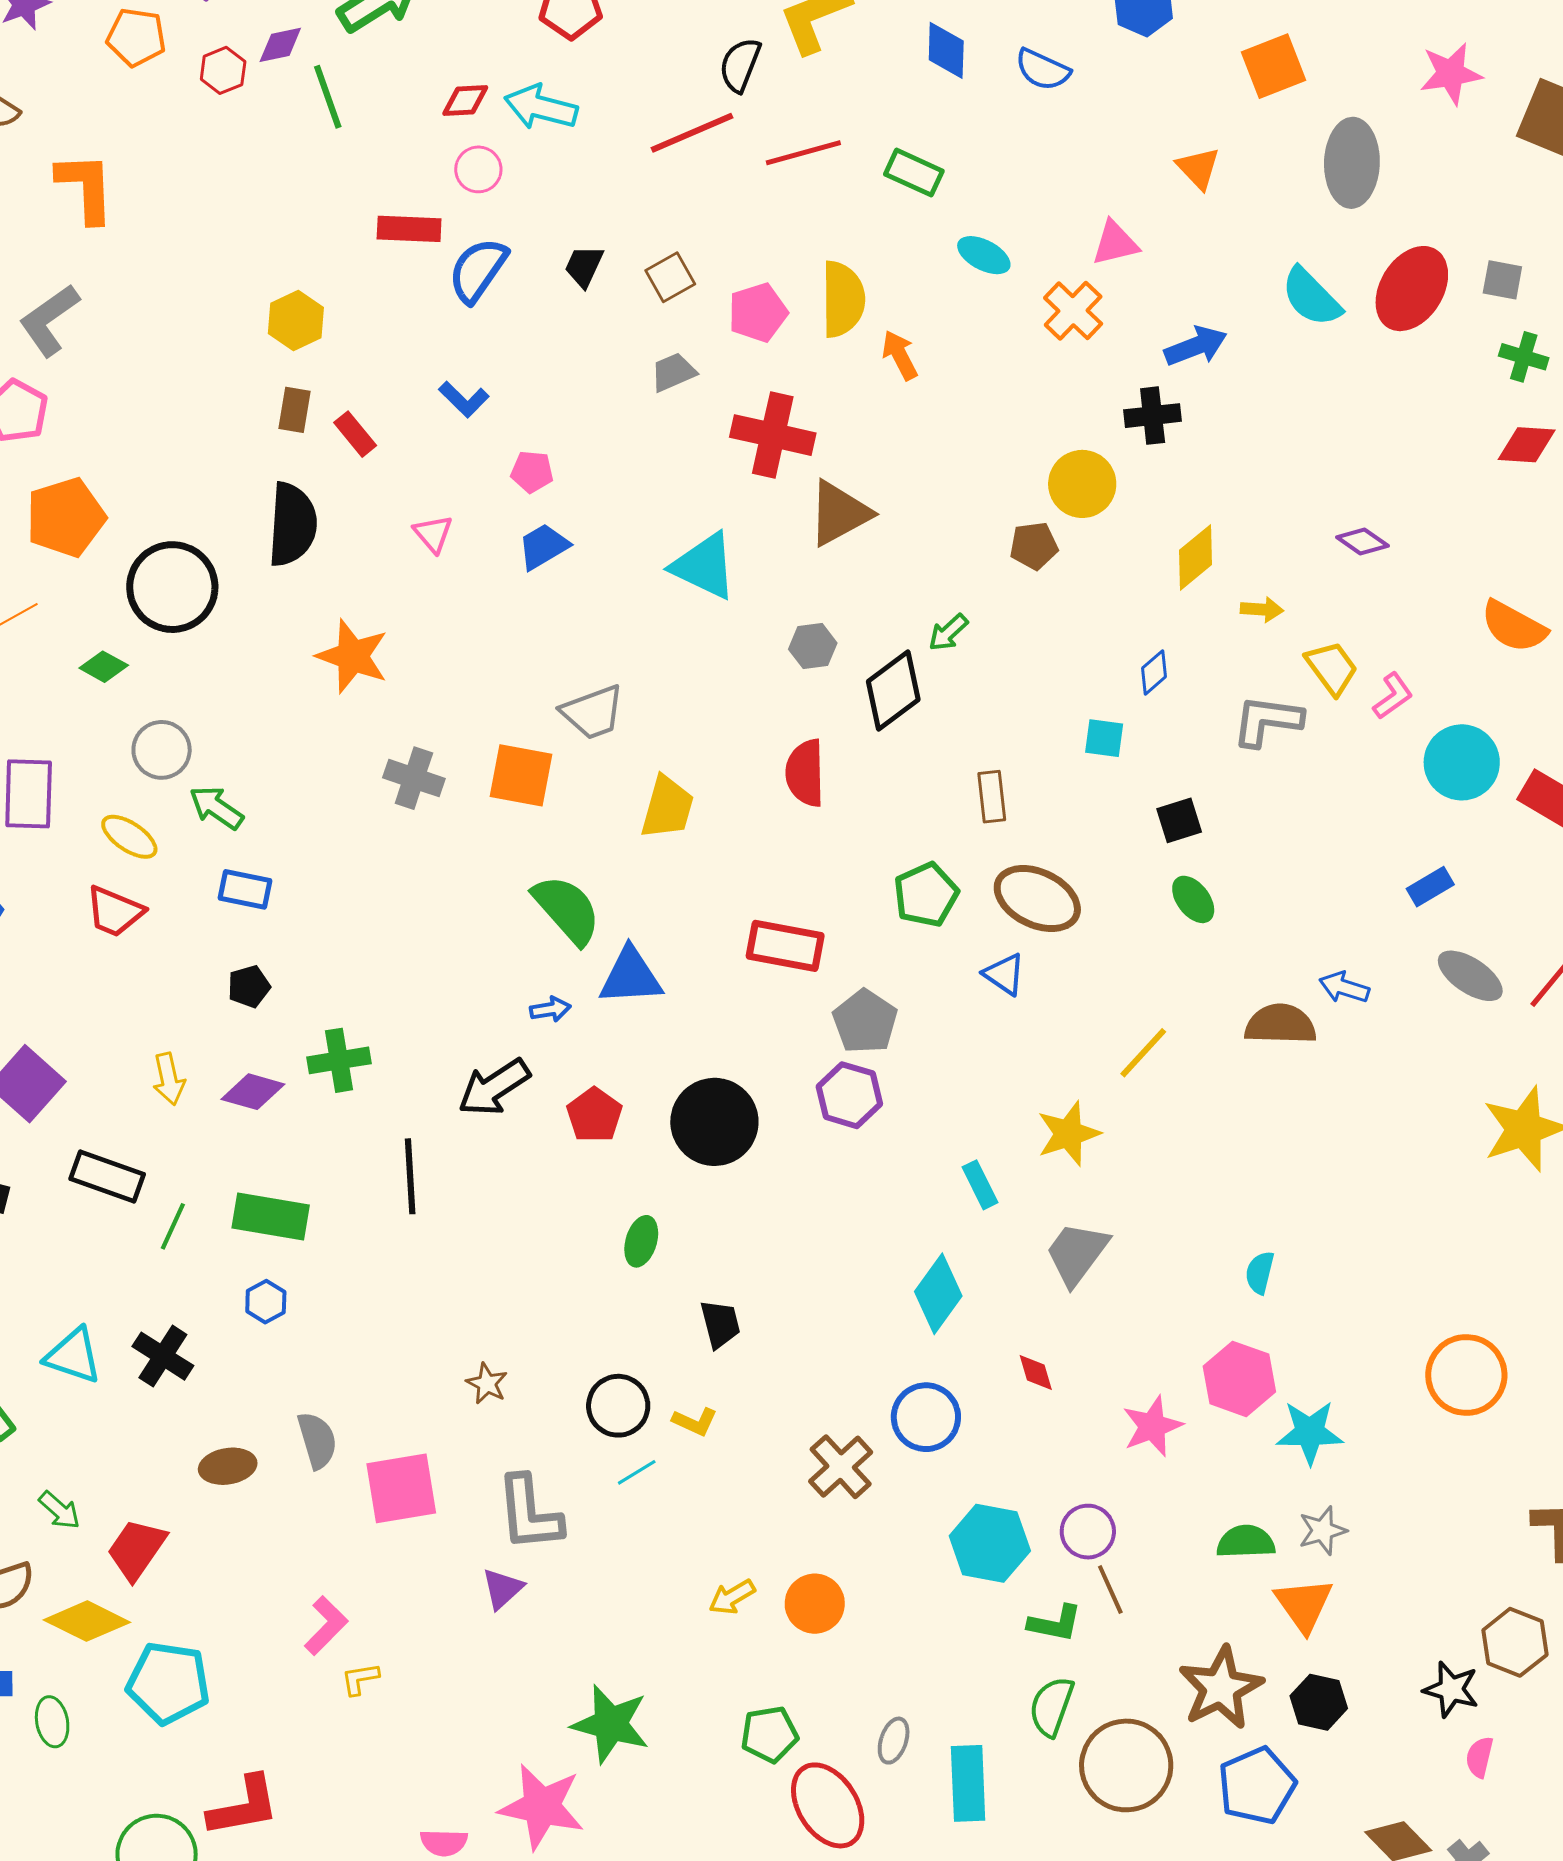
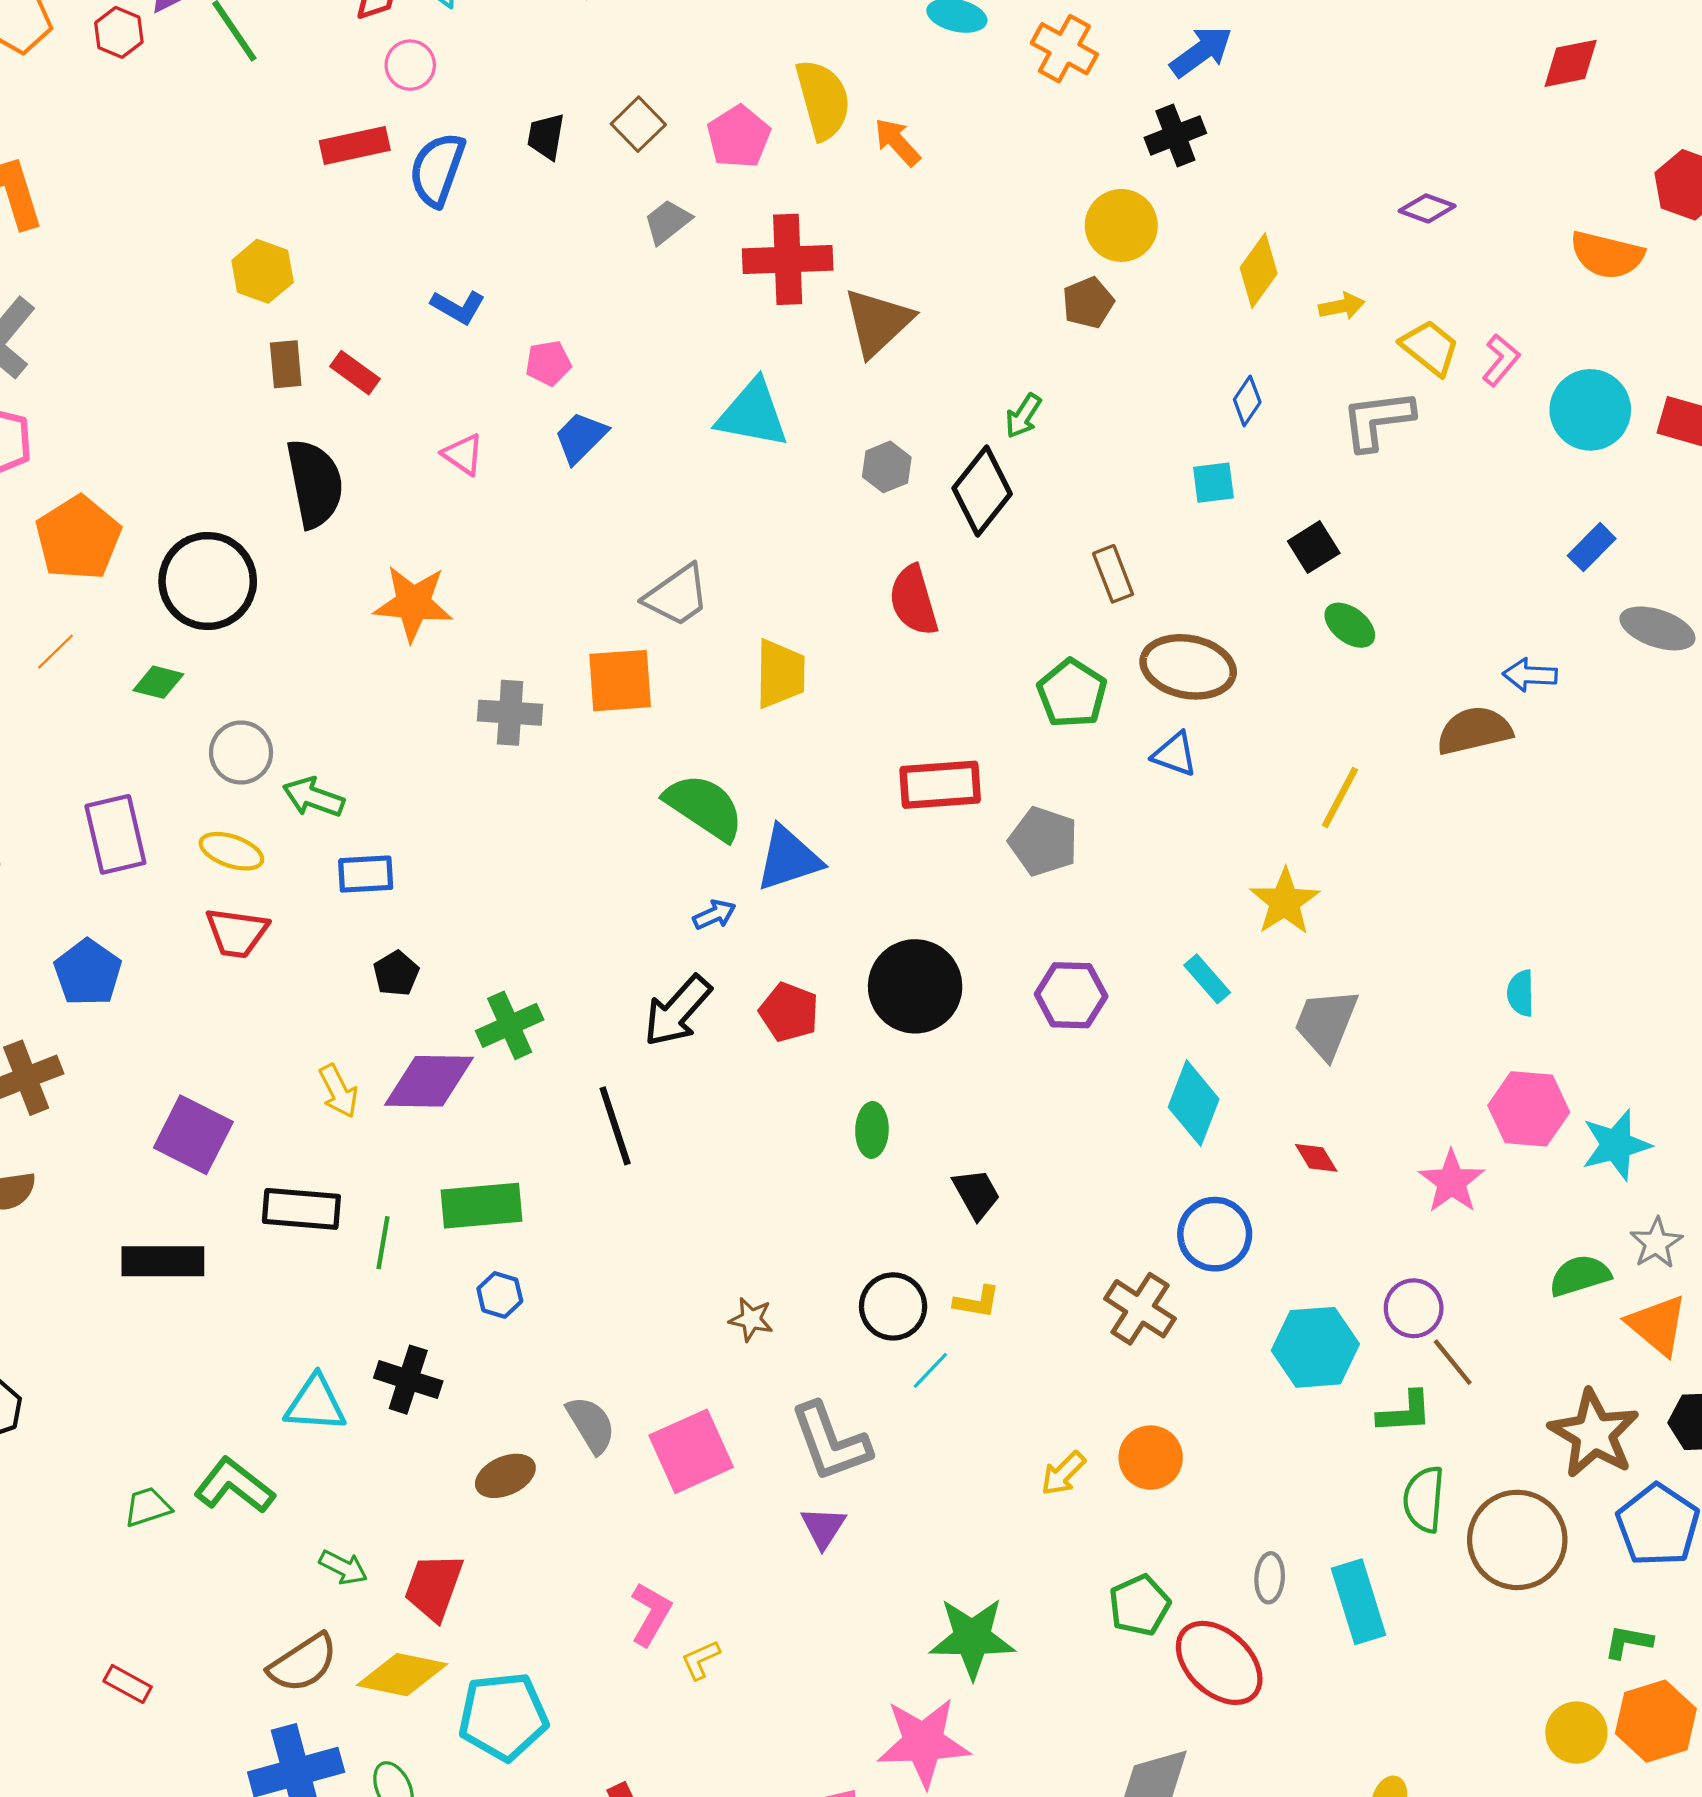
purple diamond: (253, 1092) -> (429, 1081), size x1.4
purple hexagon: (849, 1095) -> (1071, 995), moved

